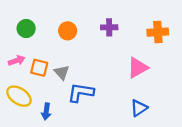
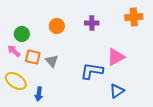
green circle: (26, 28) -> (22, 34), moved
orange cross: (158, 32) -> (134, 17), moved
pink arrow: (17, 61) -> (14, 51), turned -120
blue L-shape: (81, 93) -> (92, 71), moved

